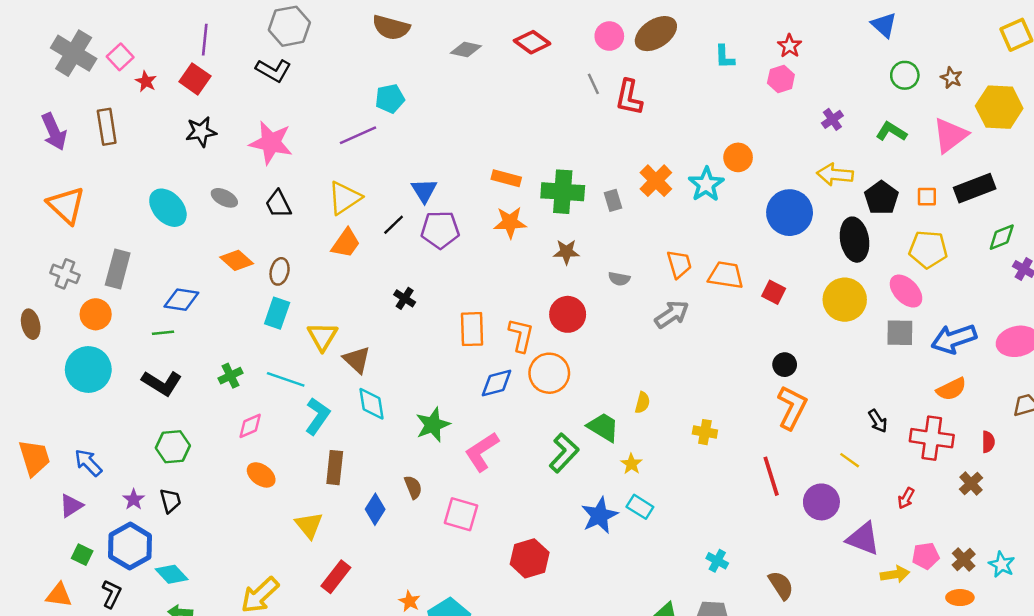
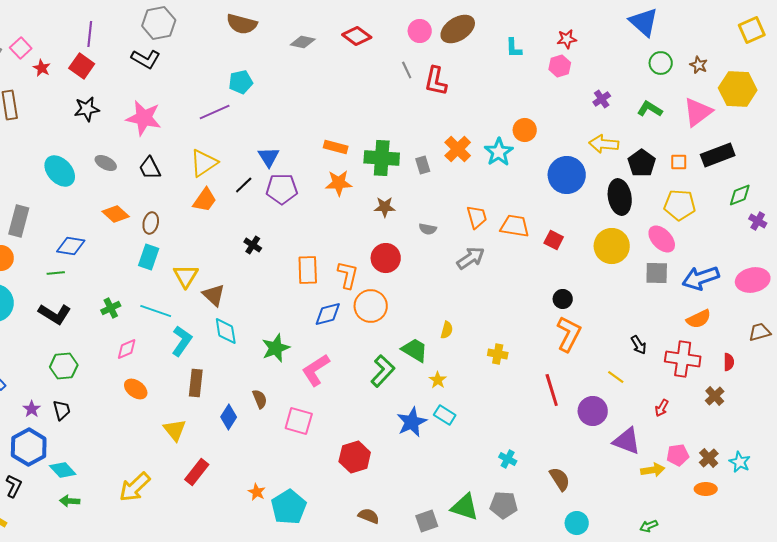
blue triangle: (884, 25) -> (644, 22), size x1.4
red star: (790, 46) -> (567, 39), turned 30

